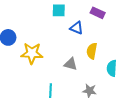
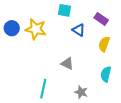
yellow semicircle: (92, 51) -> (104, 44), moved
yellow star: (32, 53) -> (36, 29), moved

